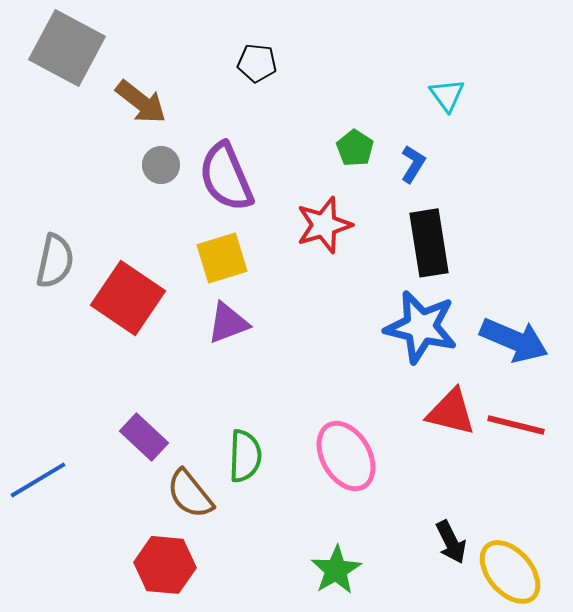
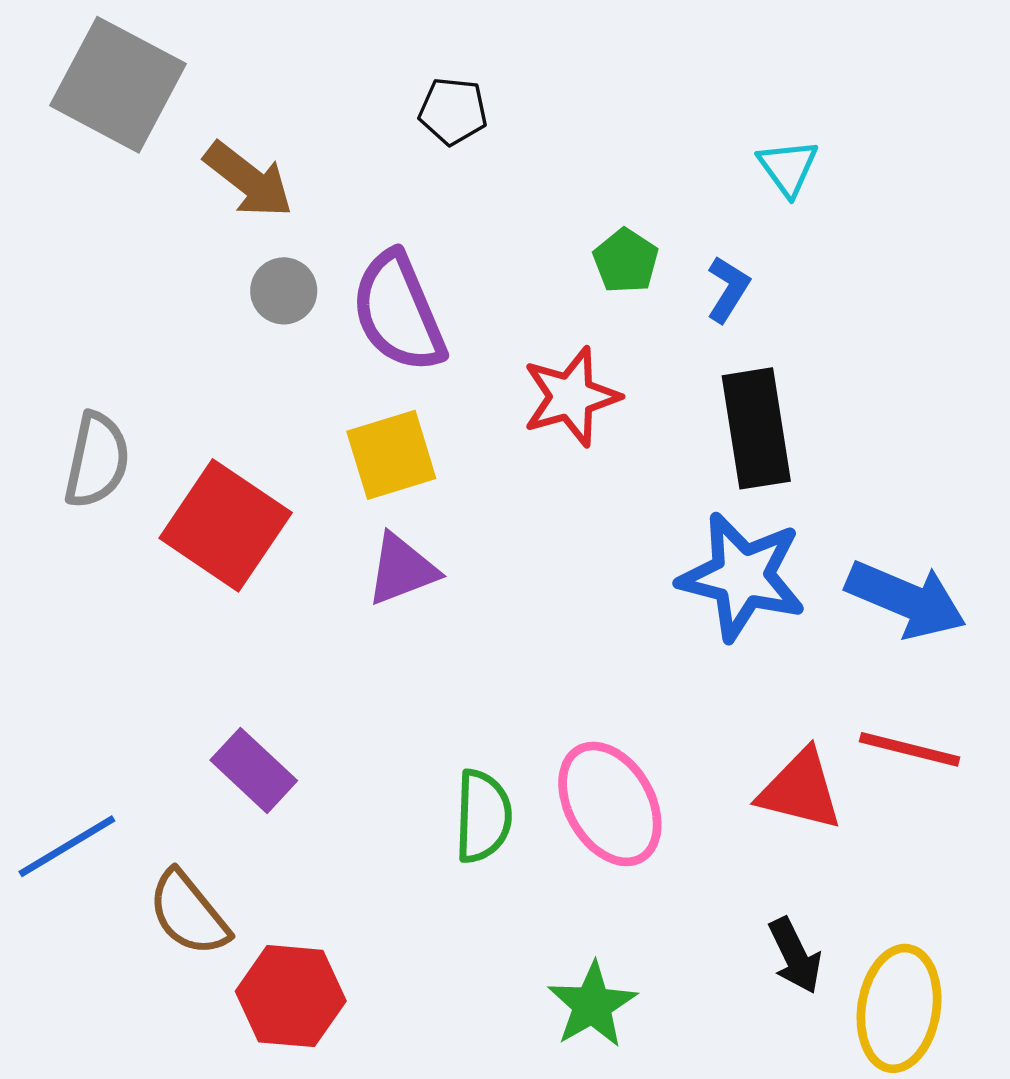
red triangle: (451, 412) -> (800, 790), moved
green semicircle: (245, 456) -> (483, 816), moved
brown semicircle: (190, 494) -> (189, 913), moved
yellow ellipse: (510, 572) -> (899, 1008), turned 50

